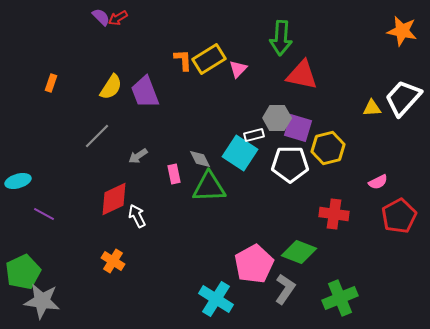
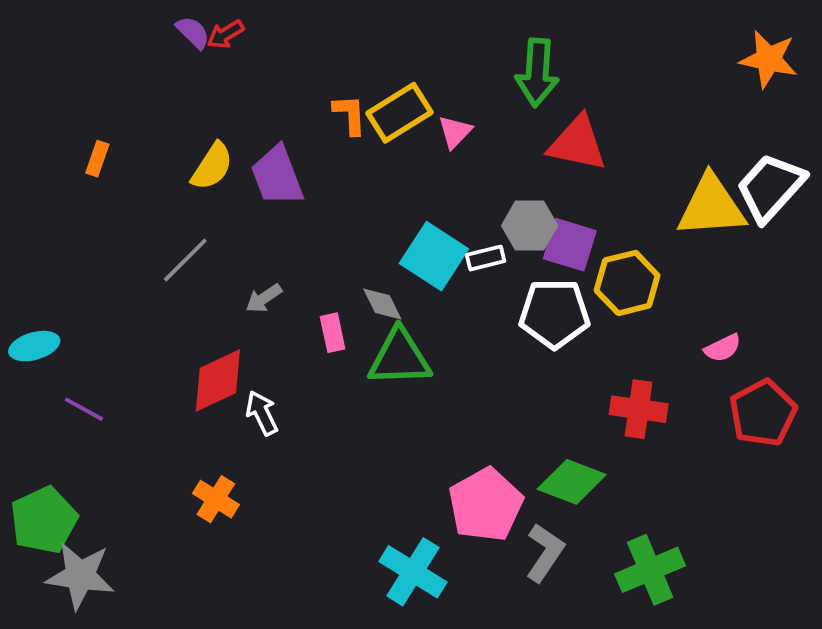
yellow triangle: (372, 108) -> (711, 206), size x2.0
cyan square: (240, 153) -> (434, 256), moved

